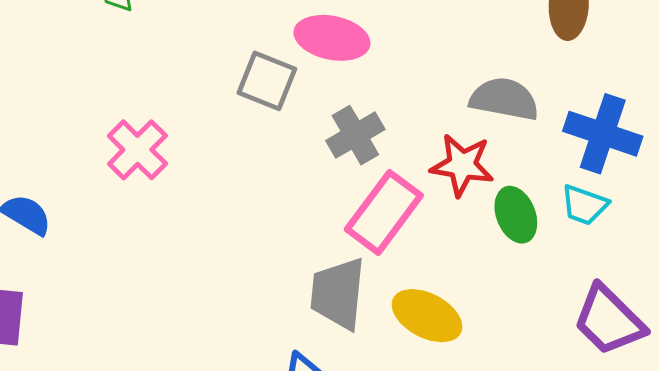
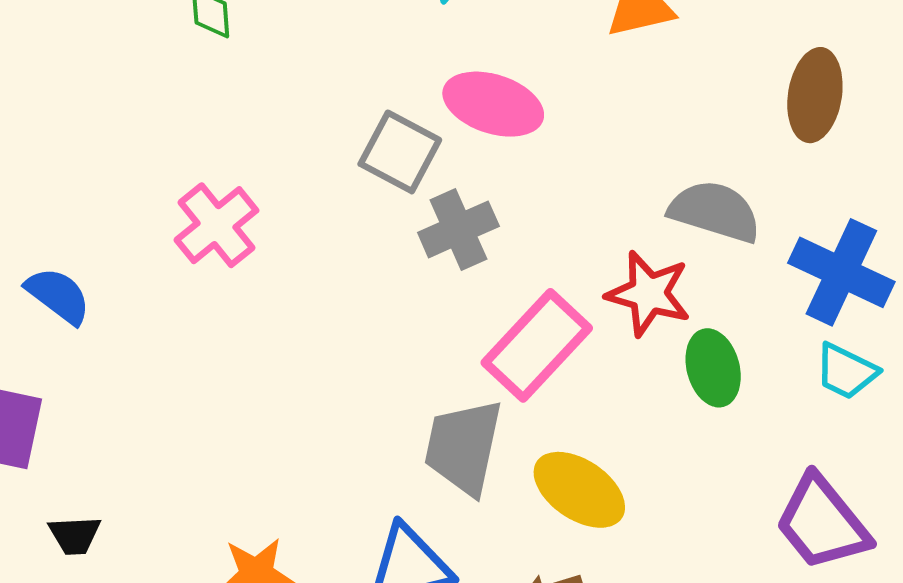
gray cross: (355, 135) -> (458, 229), moved
cyan trapezoid: (584, 205) -> (846, 371), moved

